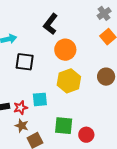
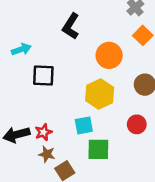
orange circle: (65, 50) -> (109, 55), moved
cyan square: (40, 99) -> (84, 125), moved
red circle: (86, 135) -> (137, 124), moved

